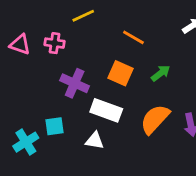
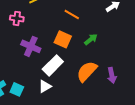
white rectangle: (106, 110) -> (53, 65), turned -65
cyan square: (55, 126) -> (17, 89), moved, turned 32
white triangle: (95, 141) -> (45, 86), turned -40

